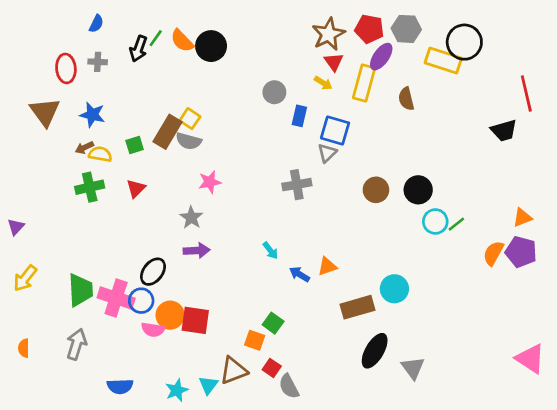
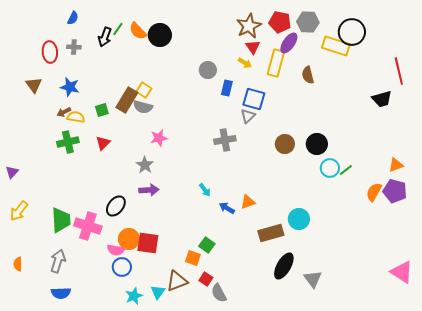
brown triangle: (45, 112) -> (34, 85), size x0.7
blue circle: (141, 301) -> (122, 267), moved
blue semicircle: (120, 386) -> (61, 293), moved

